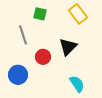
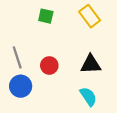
gray line: (23, 35) -> (17, 57), moved
black triangle: (68, 47) -> (91, 64), moved, turned 42

